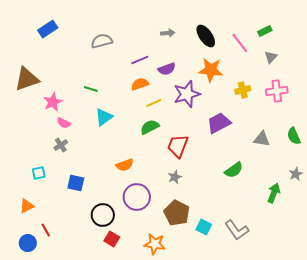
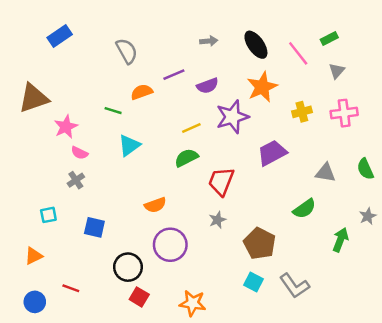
gray semicircle: (102, 41) -> (127, 51), turned 75
orange star: (211, 70) -> (262, 87), turned -30
orange semicircle: (140, 84) -> (142, 92), moved
green semicircle: (234, 170) -> (304, 209), moved
brown pentagon: (177, 213) -> (260, 243), moved
red line: (46, 230) -> (71, 288), moved, turned -40

